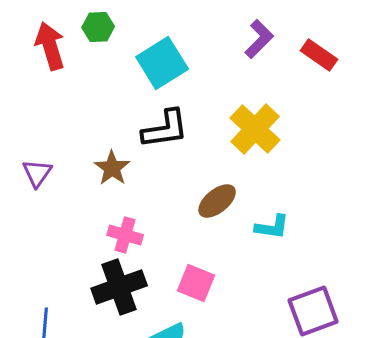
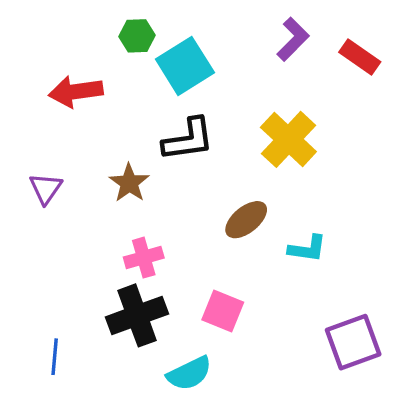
green hexagon: (98, 27) -> (137, 36), moved
red arrow: (50, 46) -> (76, 92), moved, turned -81
pink cross: (125, 235) -> (144, 258), turned -32

